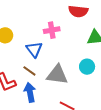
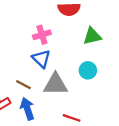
blue triangle: (34, 49) -> (41, 59), moved

